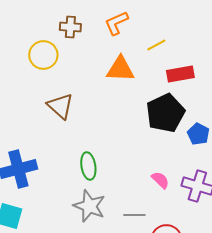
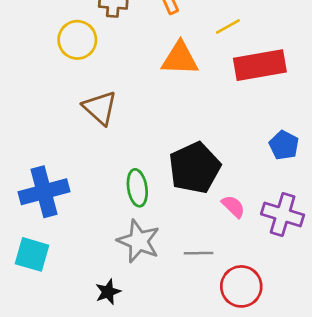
red rectangle: (180, 74) -> (260, 65), size x1.4
black pentagon: (165, 113) -> (195, 168), moved

